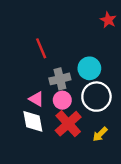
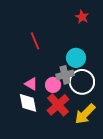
red star: (108, 20) -> (82, 17), moved
gray cross: (60, 79) -> (65, 75), moved
yellow arrow: (100, 134) -> (85, 114), size x1.6

